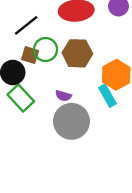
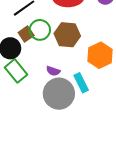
brown square: (30, 55) -> (26, 34), turned 35
cyan rectangle: (107, 96) -> (81, 83), moved

